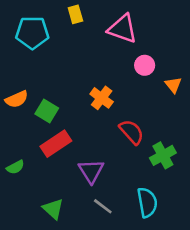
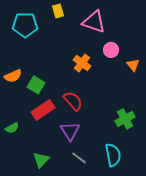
orange cross: (102, 98) -> (82, 63), moved
red semicircle: (132, 132) -> (73, 101), moved
green triangle: (53, 209) -> (41, 160), turned 30

